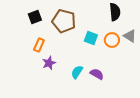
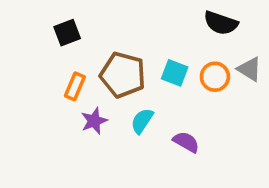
black semicircle: (115, 12) -> (221, 23), turned 114
brown pentagon: (64, 21) -> (123, 75), moved
cyan semicircle: (77, 72) -> (142, 121), moved

